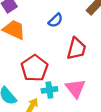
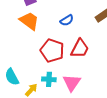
red pentagon: (34, 68) -> (52, 51), moved, turned -30

